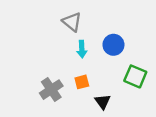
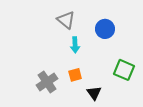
blue circle: (113, 45) -> (105, 29), moved

